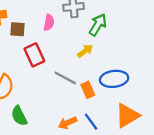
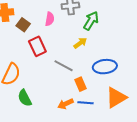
brown square: (18, 29) -> (23, 25), turned 32
orange rectangle: (88, 90) -> (81, 84), moved
blue line: (91, 122) -> (85, 103), turned -49

